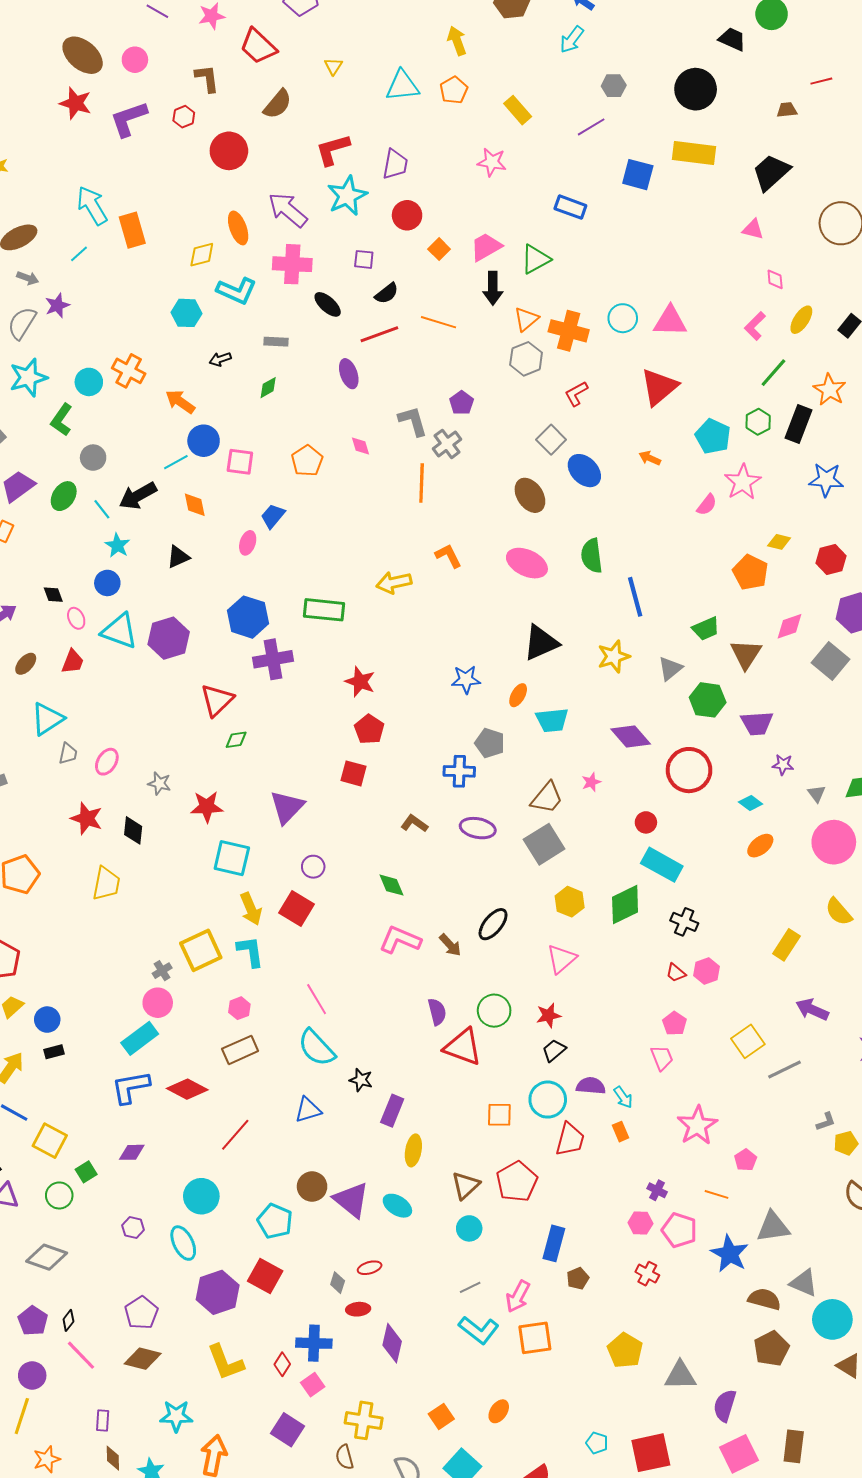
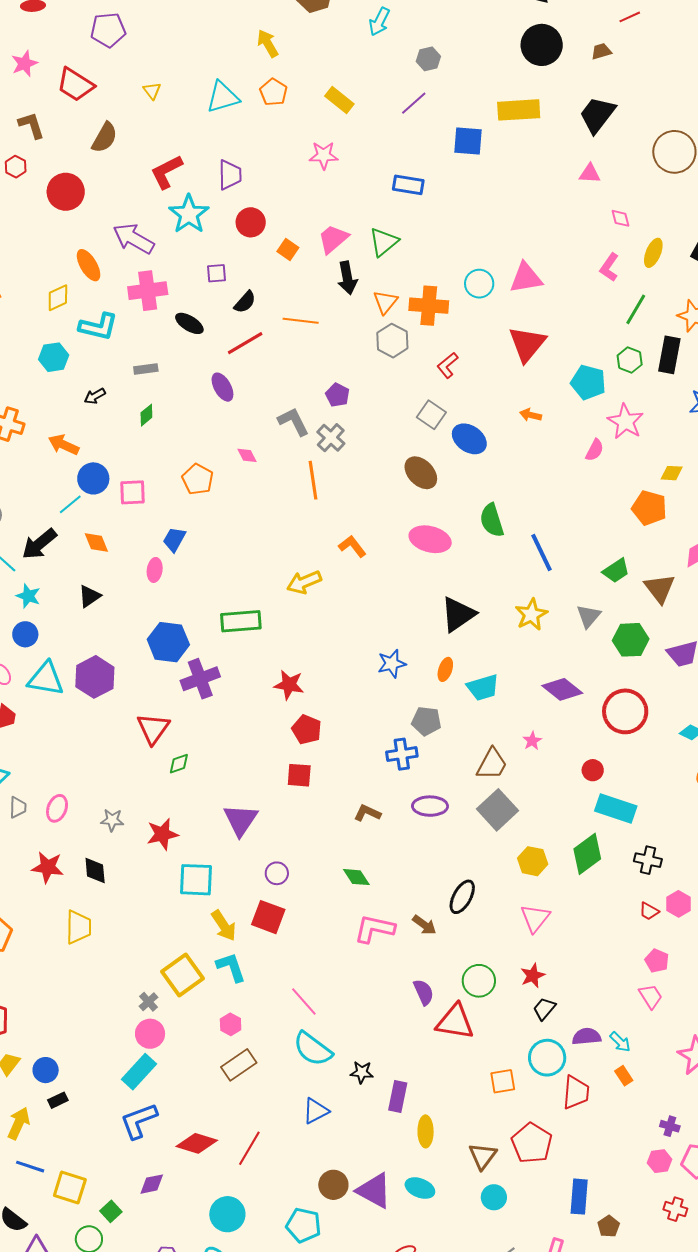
black circle: (696, 89) -> (542, 45), moved
red diamond: (187, 1089) -> (197, 1143), moved

